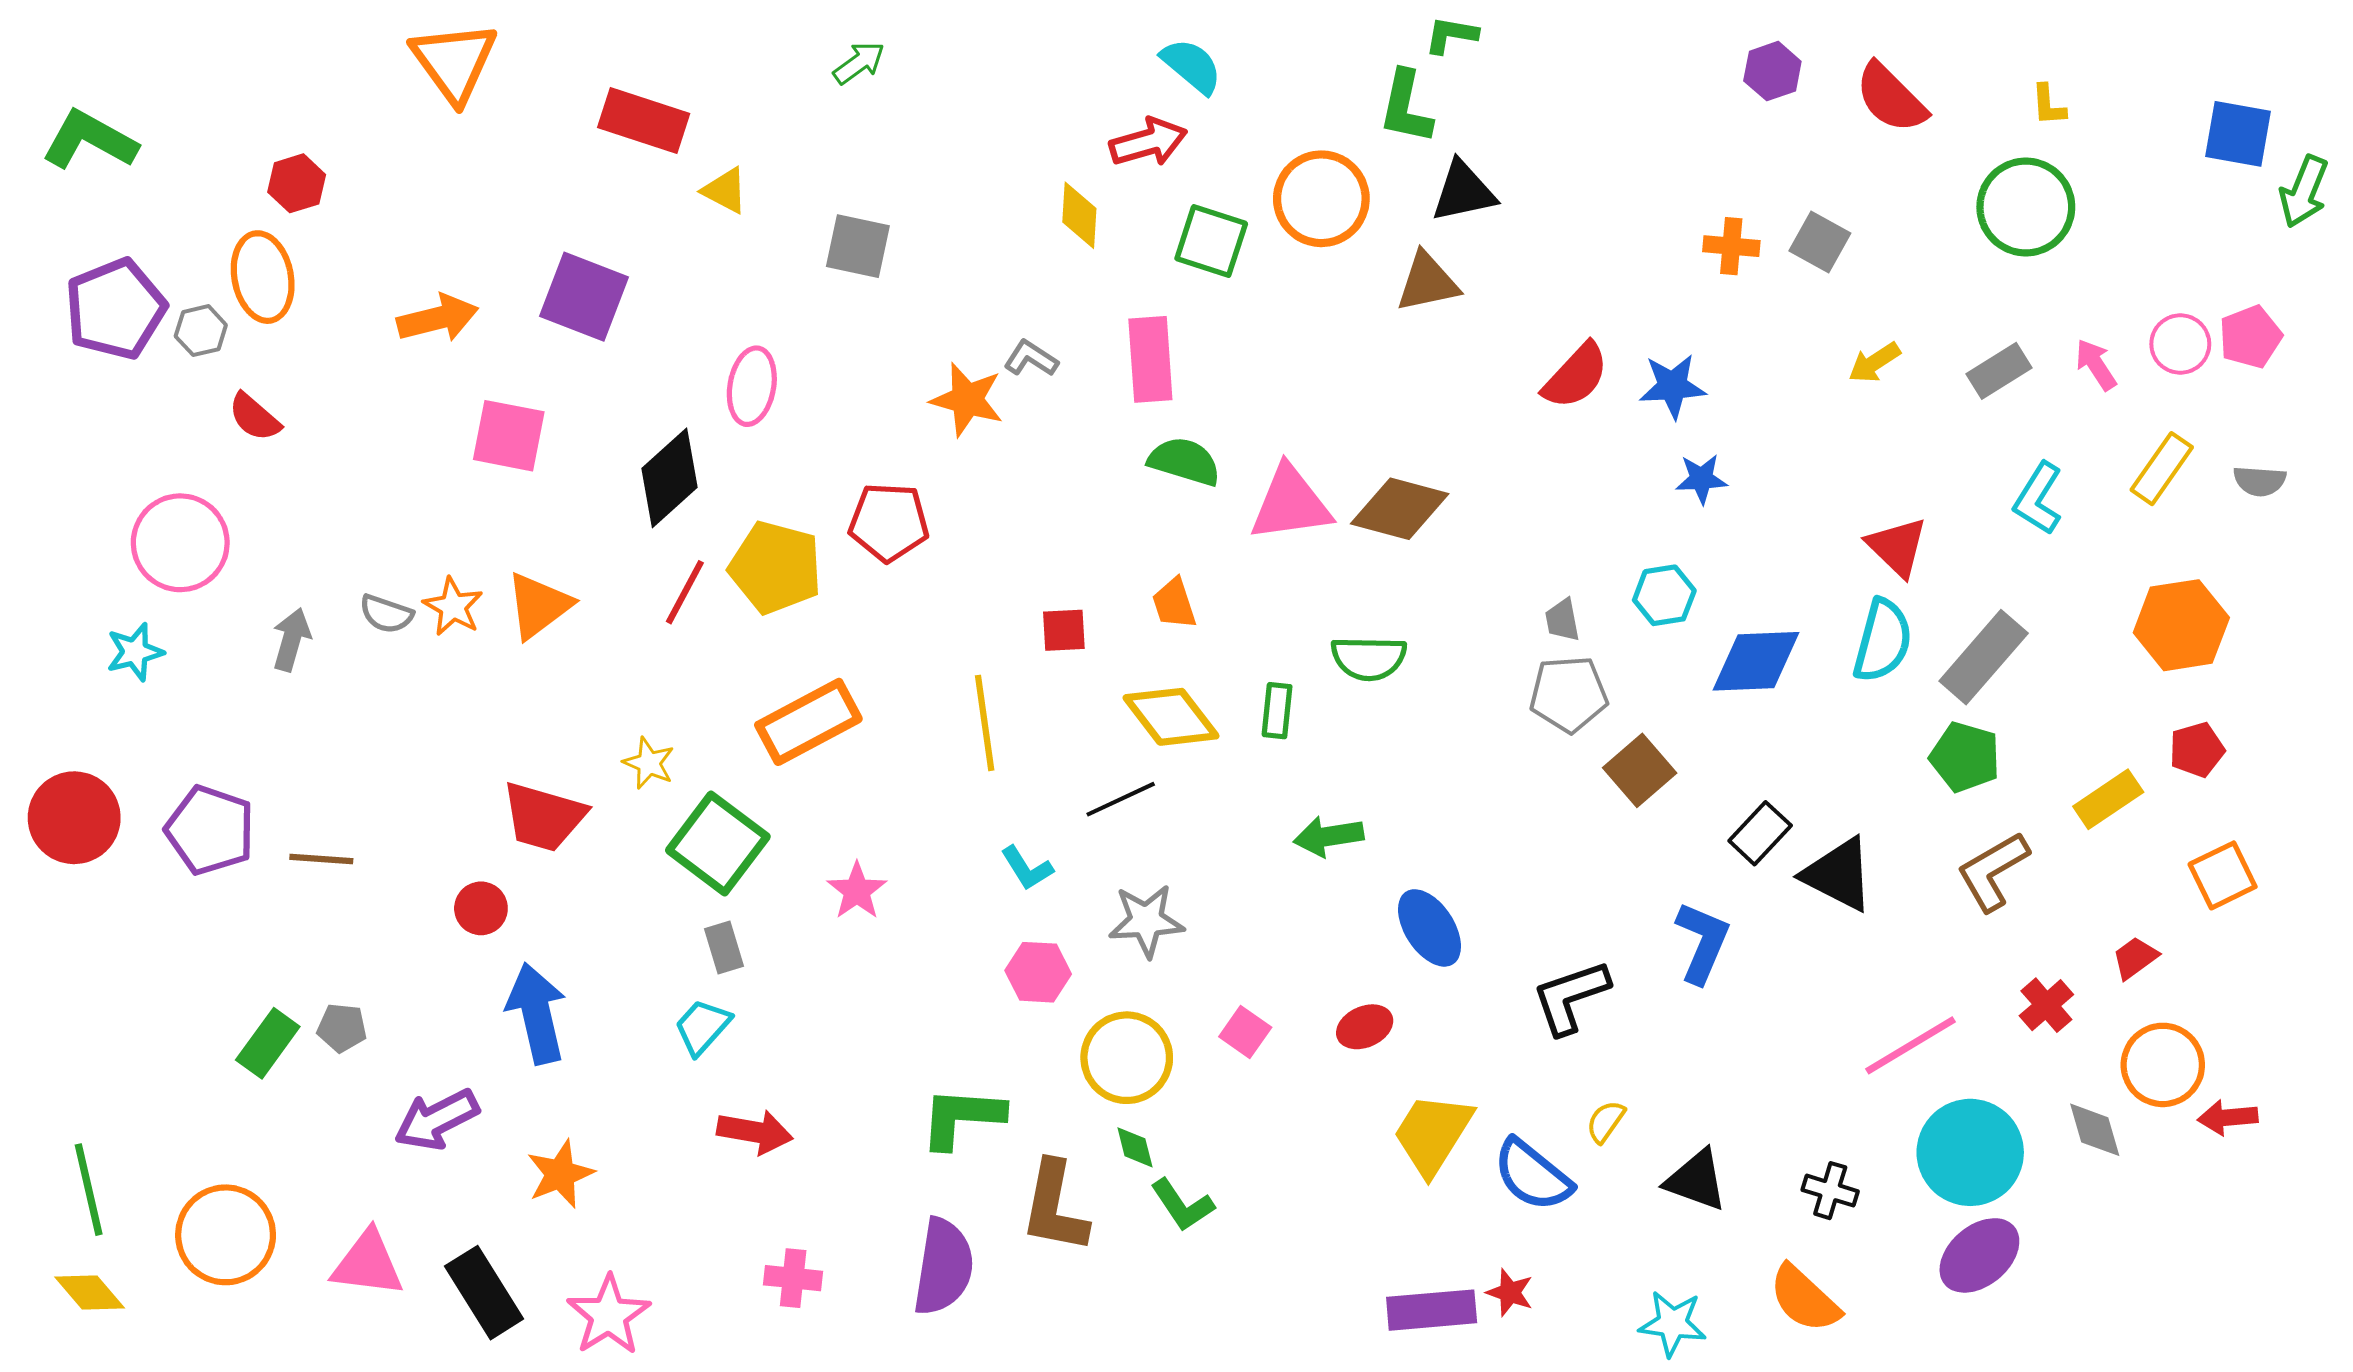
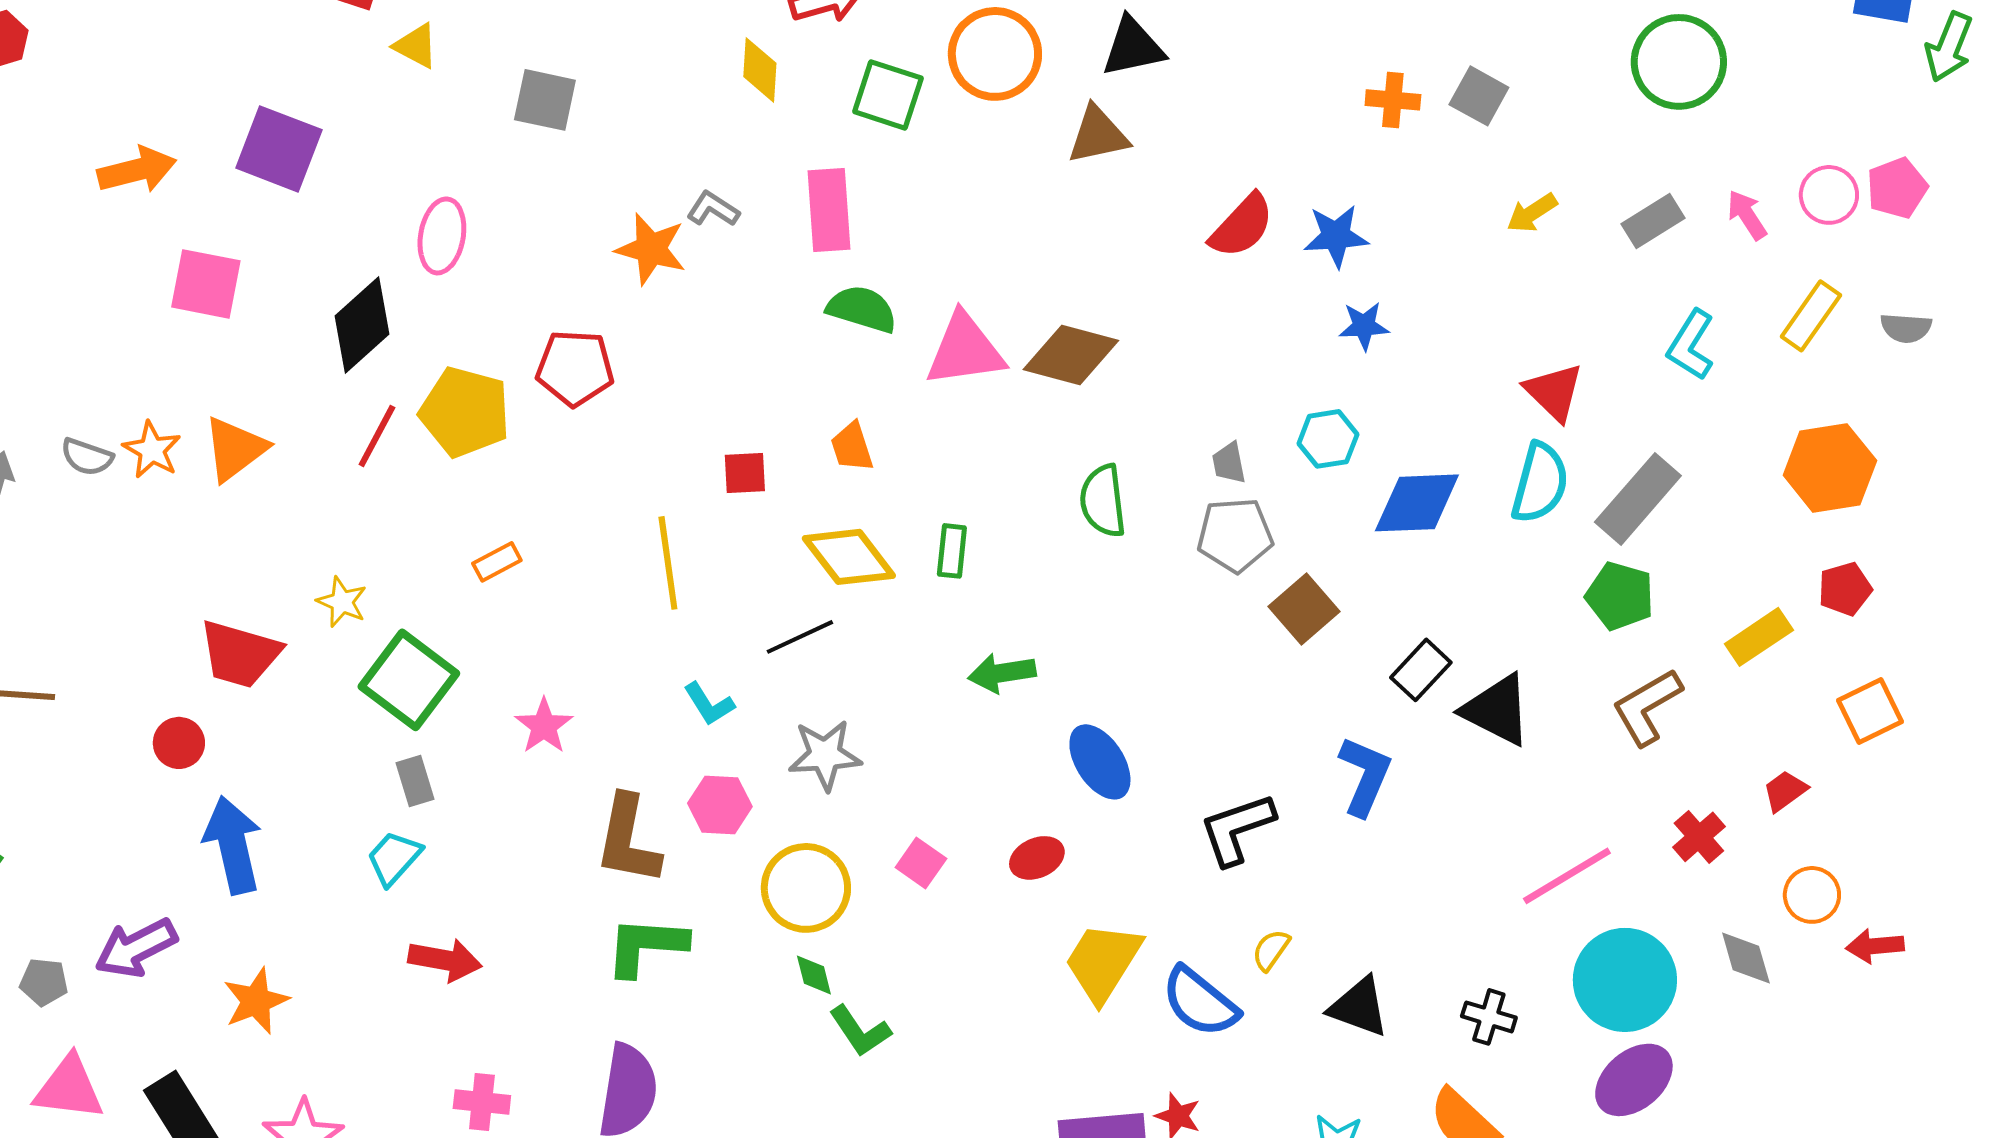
green semicircle: (1369, 658) -> (1103, 501), moved, turned 82
orange rectangle: (808, 722) -> (497, 562), size x0.5
gray pentagon: (342, 1028) -> (44, 982), moved
orange circle: (2163, 1065) -> (1812, 895), size x0.7
brown L-shape: (1055, 1207) -> (628, 840), moved

